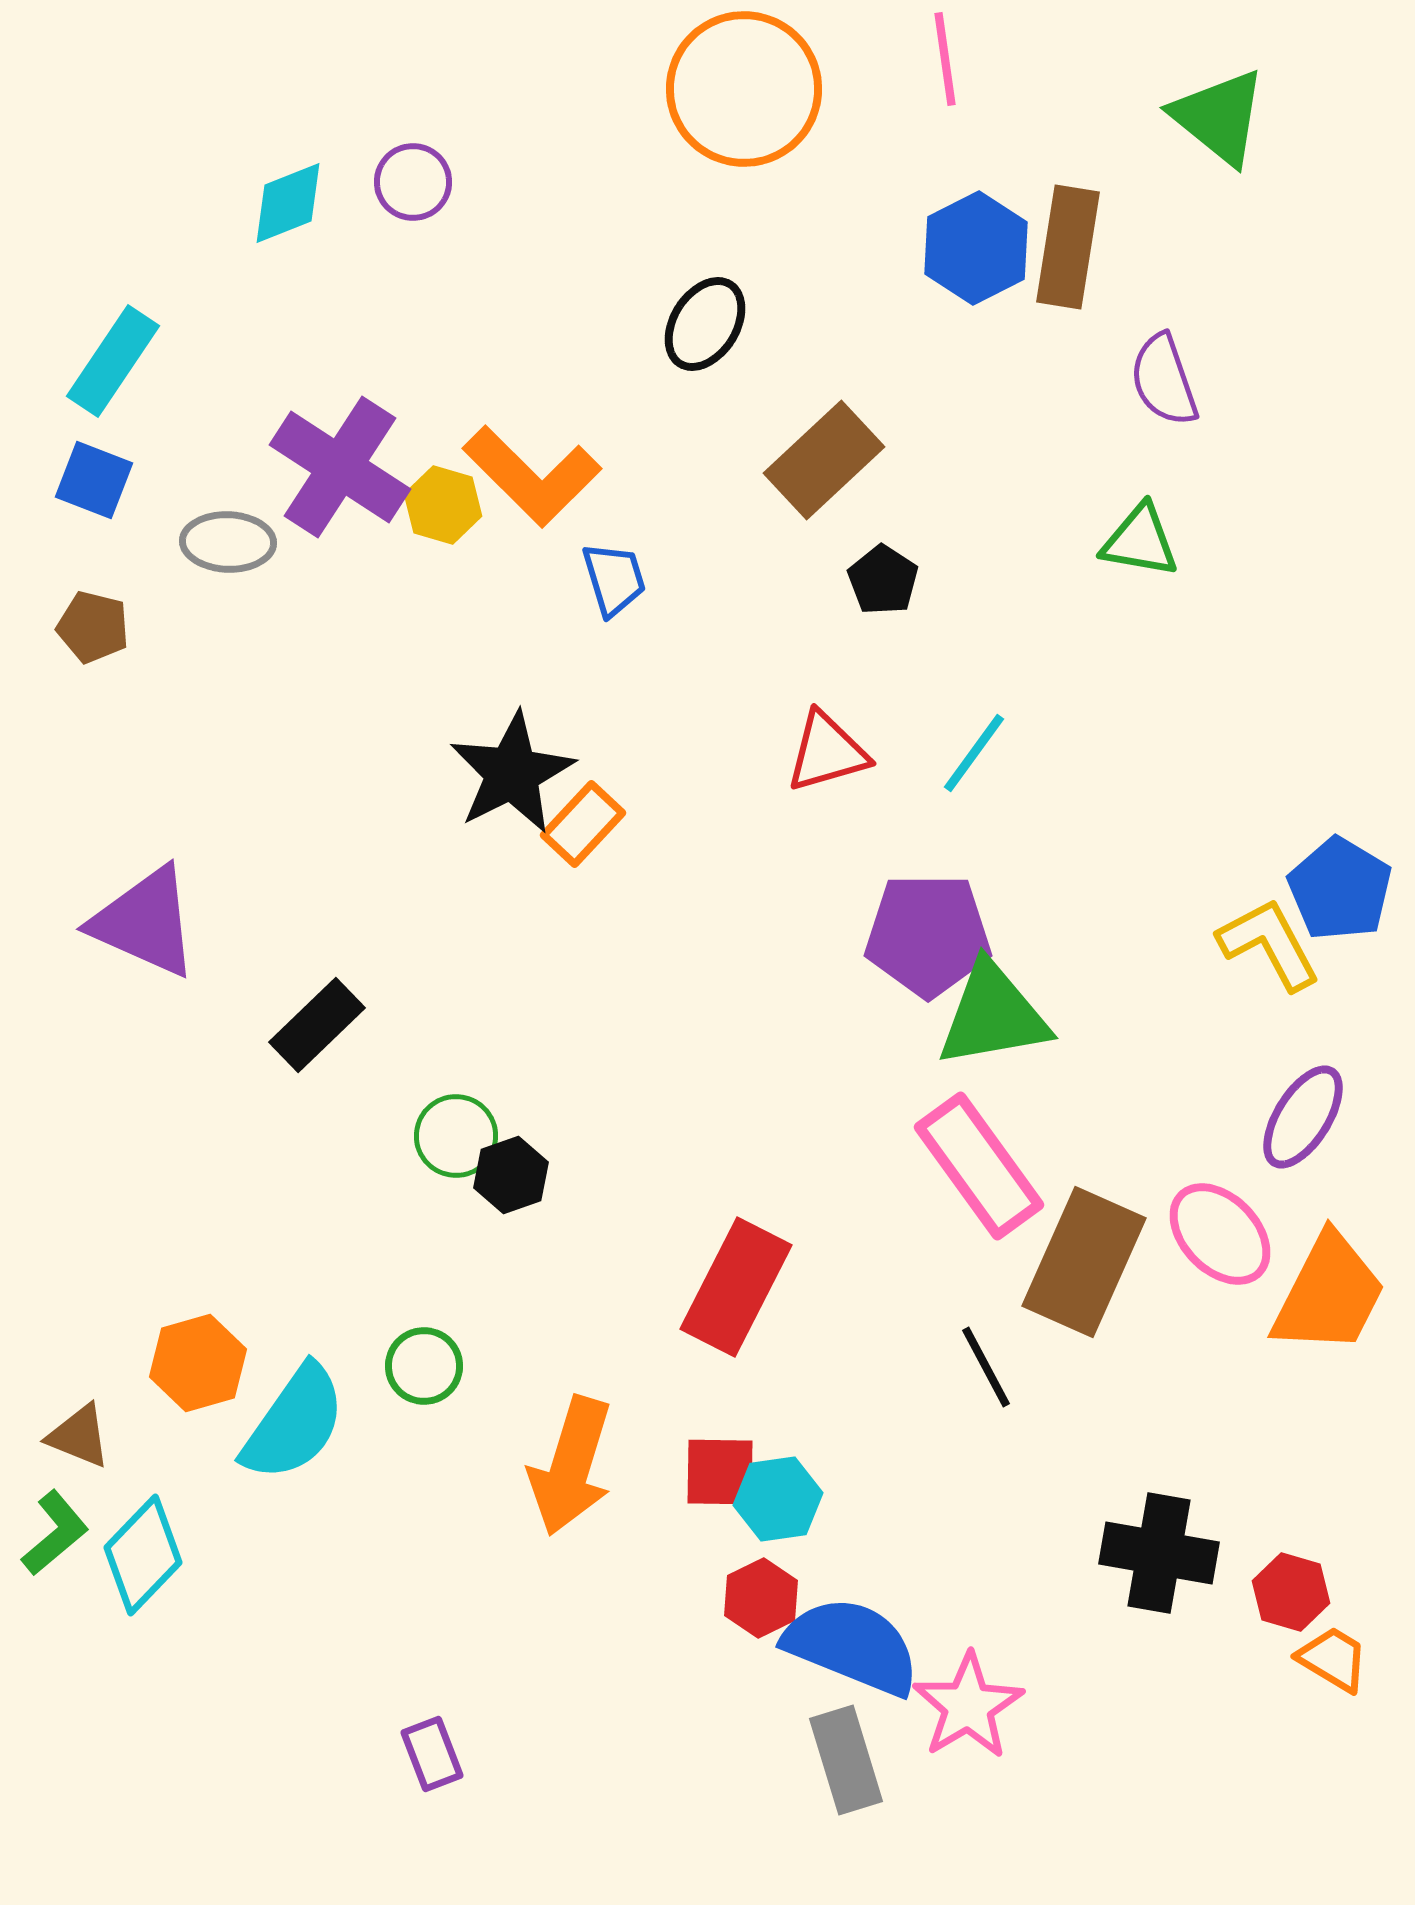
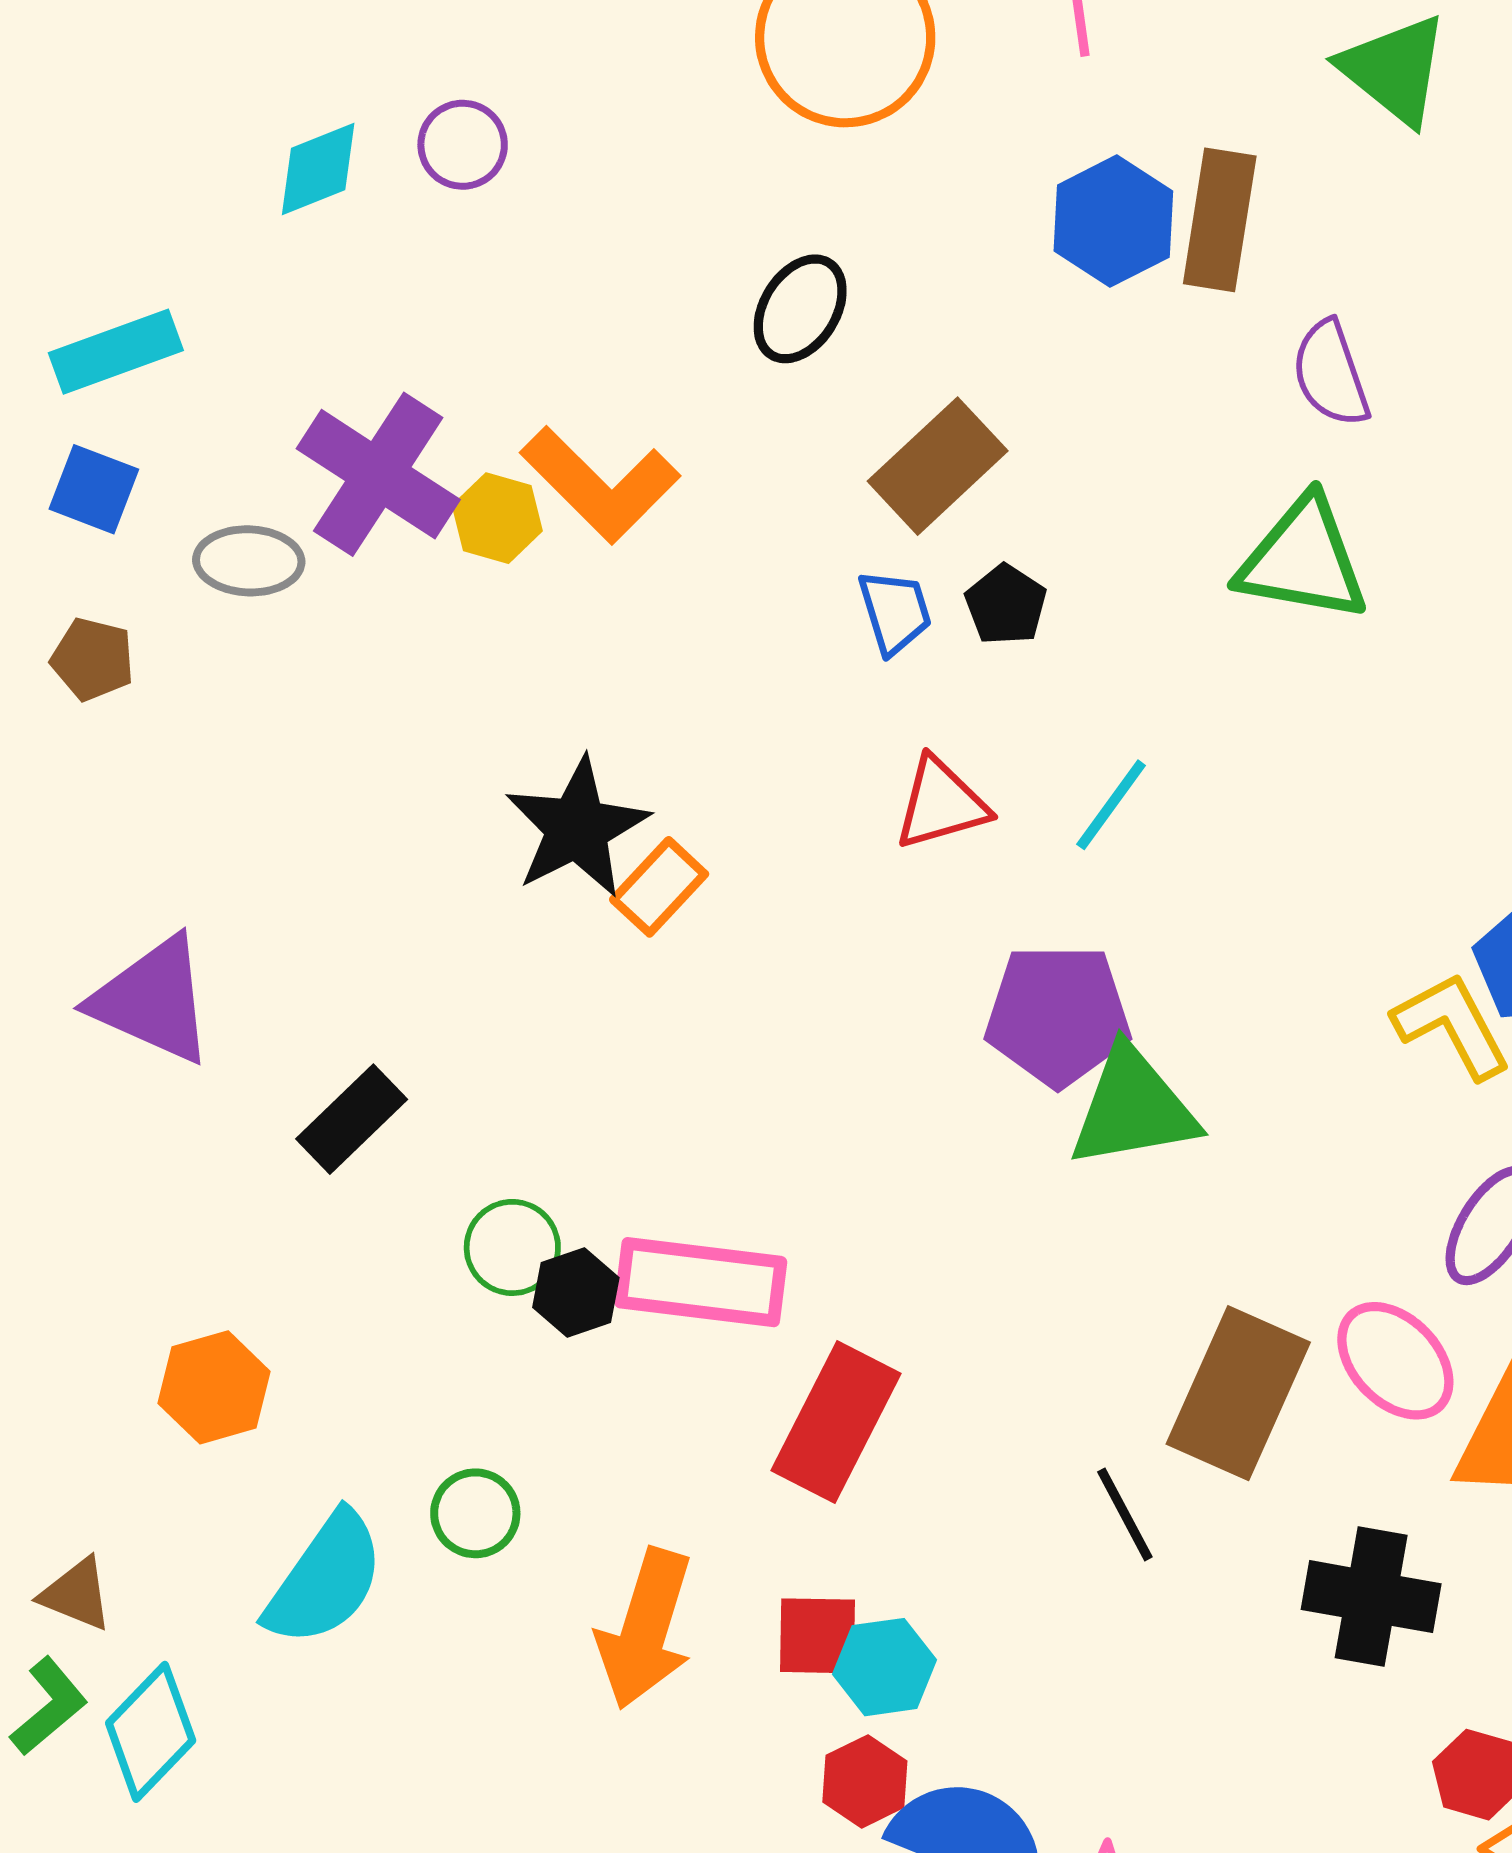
cyan rectangle: (113, 361) -> (116, 352), turned 36
green triangle: (1140, 541) -> (1303, 560), size x1.5
blue trapezoid: (614, 579) -> (895, 612), moved
pink rectangle: (979, 1166) -> (701, 1282), moved, turned -47
orange hexagon: (198, 1363) -> (214, 1387), moved
black cross: (1159, 1553) -> (1371, 1597), moved

